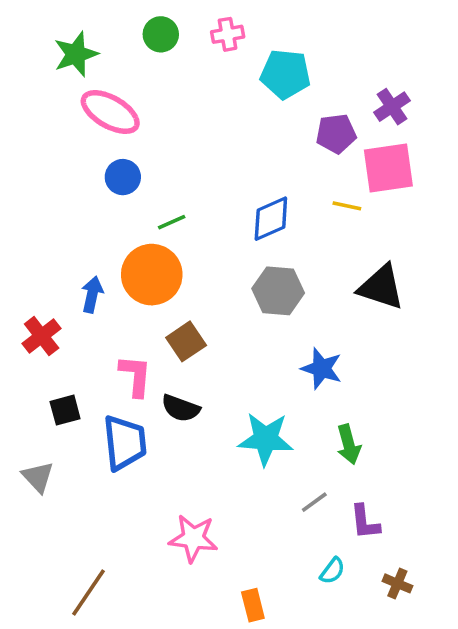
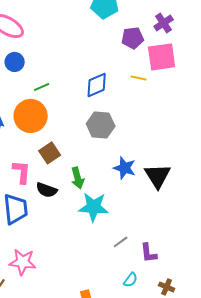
black triangle: (381, 287) -> (158, 176), moved, turned 40
green arrow: (349, 444) -> (78, 178), moved
pink star: (193, 538) -> (23, 262), moved

